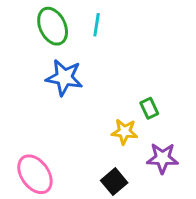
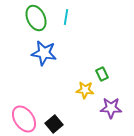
black square: (114, 182) -> (54, 124), moved

